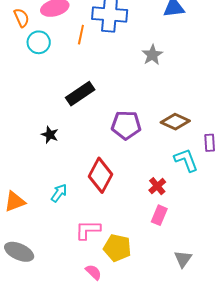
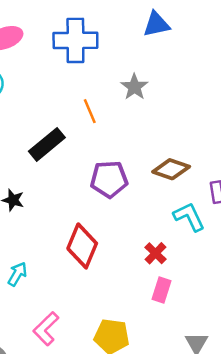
orange line: (81, 35) -> (90, 111), moved, turned -30
cyan arrow: (59, 193) -> (17, 274), moved
pink L-shape: (88, 230) -> (46, 329), moved, turned -40

